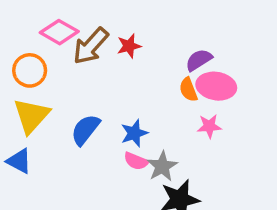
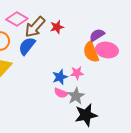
orange semicircle: (188, 90) -> (91, 52), size x1.5
pink star: (209, 126) -> (77, 73), moved
blue semicircle: (85, 130) -> (27, 46), moved

